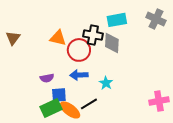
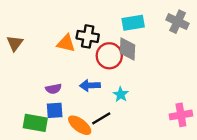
black cross: (93, 35) -> (88, 36), moved
red circle: (79, 50) -> (109, 56), moved
blue square: (59, 95) -> (55, 110), moved
green rectangle: (51, 108) -> (35, 123), moved, turned 35

